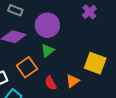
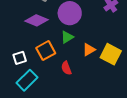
orange triangle: (73, 81) -> (89, 50), moved

